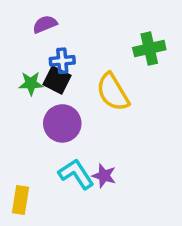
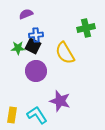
cyan L-shape: (76, 174) -> (37, 115), moved
purple star: (104, 176) -> (60, 101), size x1.5

